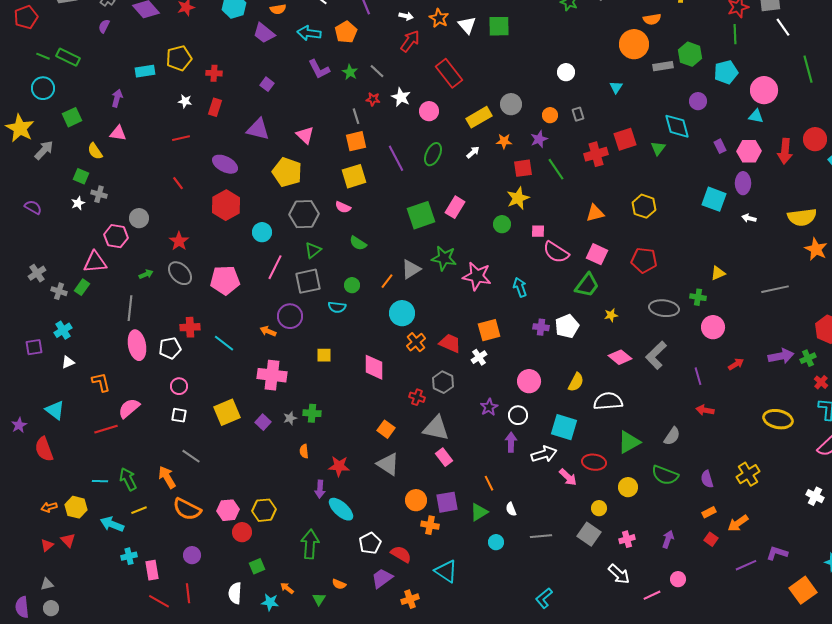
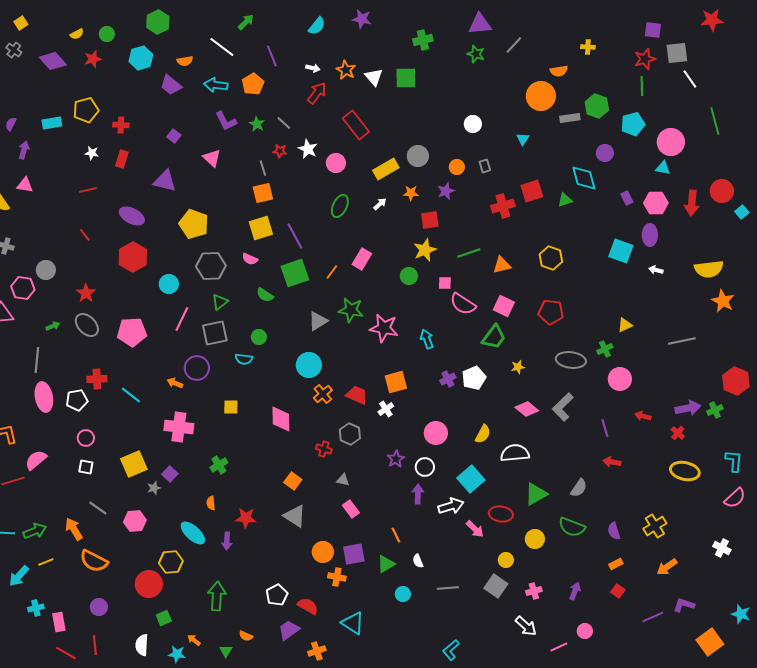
purple semicircle: (104, 26) -> (11, 124), moved
pink triangle: (305, 135) -> (212, 158), moved
green triangle: (658, 148) -> (565, 200), turned 35
purple line: (396, 158) -> (295, 236), moved
green line: (556, 169) -> (469, 253), moved, turned -75
green square: (421, 215) -> (295, 273), moved
orange line: (387, 281) -> (332, 272), moved
green cross: (698, 297) -> (605, 349), turned -35
purple cross: (541, 327) -> (448, 379), turned -35
red arrow: (736, 364) -> (643, 416), turned -133
red cross: (821, 382) -> (678, 433), moved
green cross: (312, 413) -> (219, 465), turned -36
gray star: (290, 418) -> (154, 488), moved
cyan square: (564, 427) -> (471, 479), turned 32
gray triangle: (436, 428) -> (343, 480), size x0.5
green arrow: (128, 479) -> (35, 531), turned 95
cyan ellipse: (341, 509) -> (193, 533), moved
pink hexagon: (228, 510) -> (135, 521), moved
orange arrow: (738, 523) -> (667, 567), moved
cyan arrow: (112, 524) -> (19, 576), turned -70
red circle: (242, 532) -> (149, 584), size x1.4

